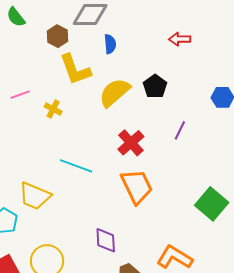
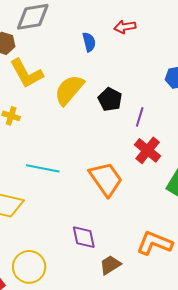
blue semicircle: (110, 44) -> (89, 42), moved
black pentagon: (155, 86) -> (110, 99), moved
red cross: (131, 143) -> (148, 150), moved

